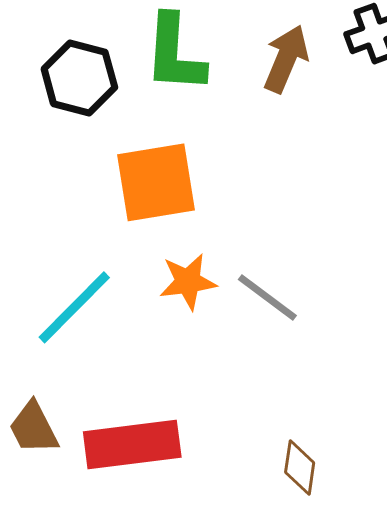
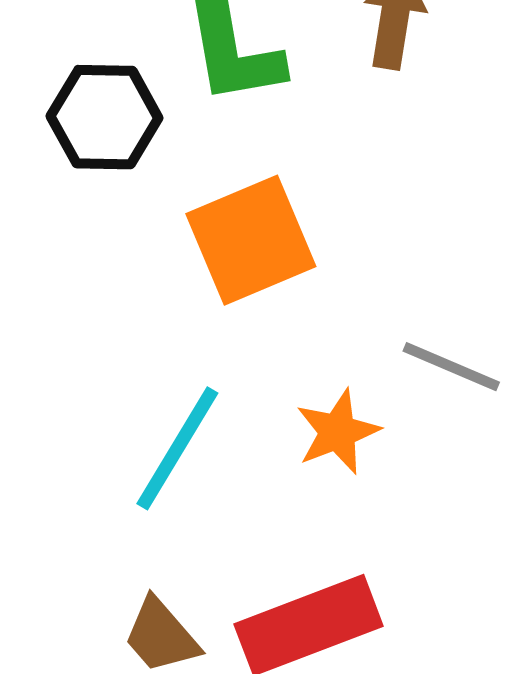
orange star: (188, 282) -> (338, 432), moved

